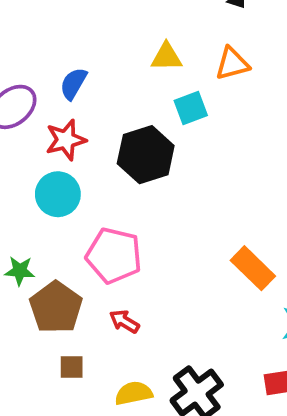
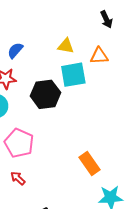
cyan square: (191, 108) -> (73, 75), size x1.5

